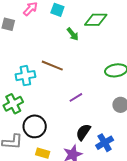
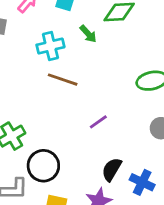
cyan cross: (25, 76) -> (50, 46), moved
blue cross: (105, 143) -> (142, 182), turned -30

